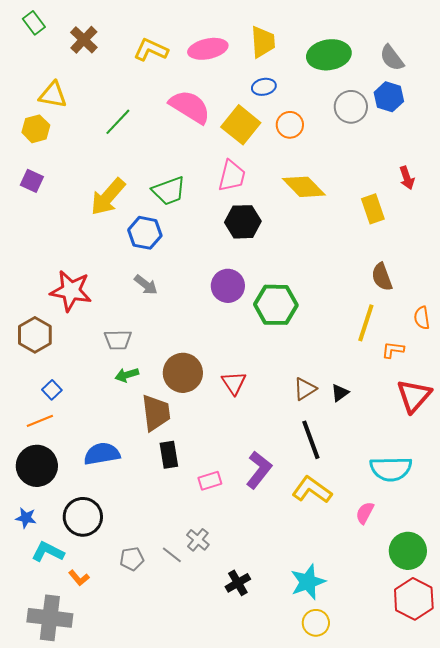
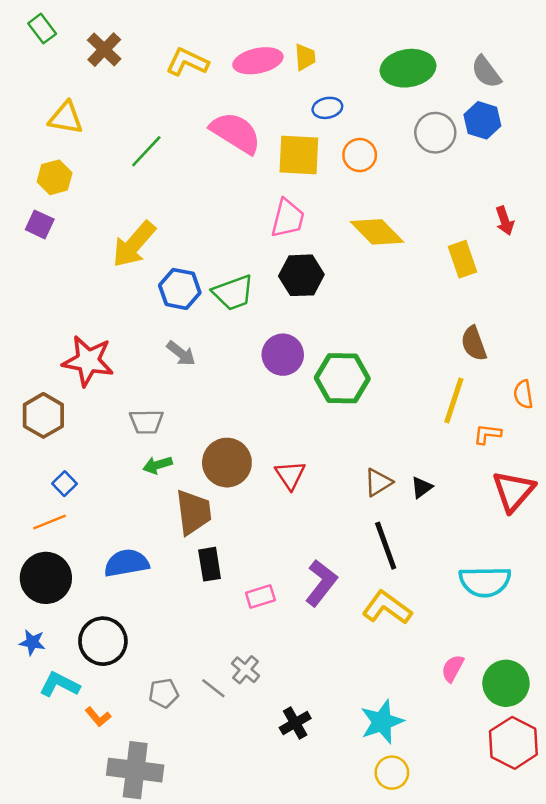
yellow trapezoid: (263, 42) -> (305, 57), moved, size x0.7
yellow square: (241, 125) -> (299, 155), turned -36
yellow hexagon: (36, 129) -> (55, 177), moved
green trapezoid: (169, 191) -> (233, 293), moved
pink semicircle: (365, 513) -> (453, 668), moved
gray cross: (50, 618) -> (135, 770), moved

